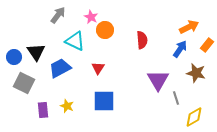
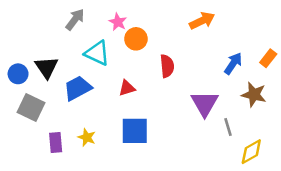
orange arrow: (189, 27) -> (202, 21), moved
red semicircle: (142, 40) -> (167, 66), moved
red triangle: (98, 68) -> (127, 88), turned 40

